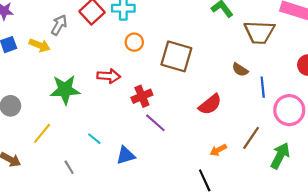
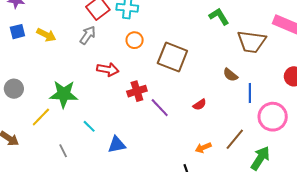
gray arrow: (59, 25) -> (88, 35), moved
green star: (65, 90) -> (64, 94), moved
red semicircle: (210, 104) -> (200, 105), size x0.6
purple line: (155, 123) -> (160, 108), moved

